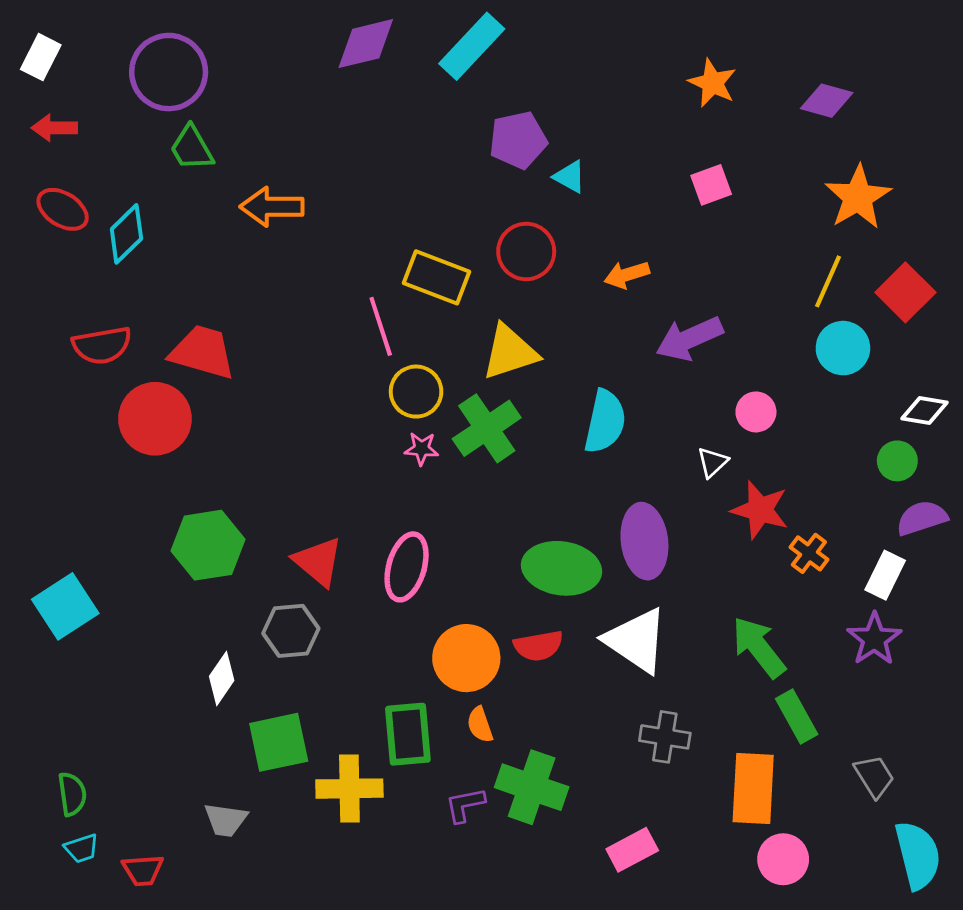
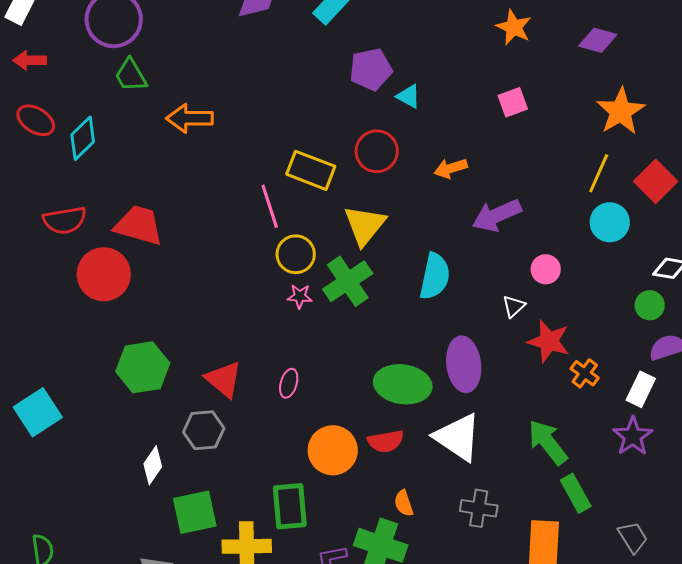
yellow triangle: (510, 352) -> (365, 225), turned -33
pink ellipse: (407, 567) -> (289, 383), size x0.6
orange semicircle: (480, 725) -> (404, 503), moved

